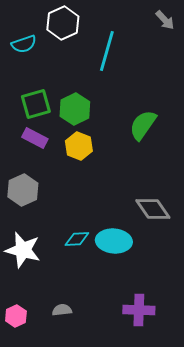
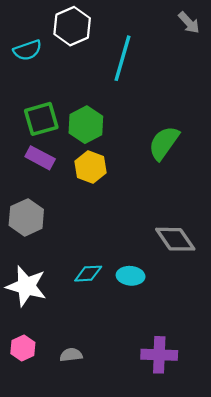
cyan ellipse: (114, 241) -> (131, 276), size x0.7
pink hexagon: (16, 316) -> (23, 348), moved

